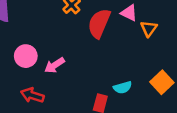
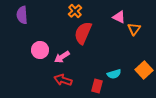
red semicircle: (99, 23) -> (83, 33), moved
red arrow: (32, 95) -> (63, 80), moved

